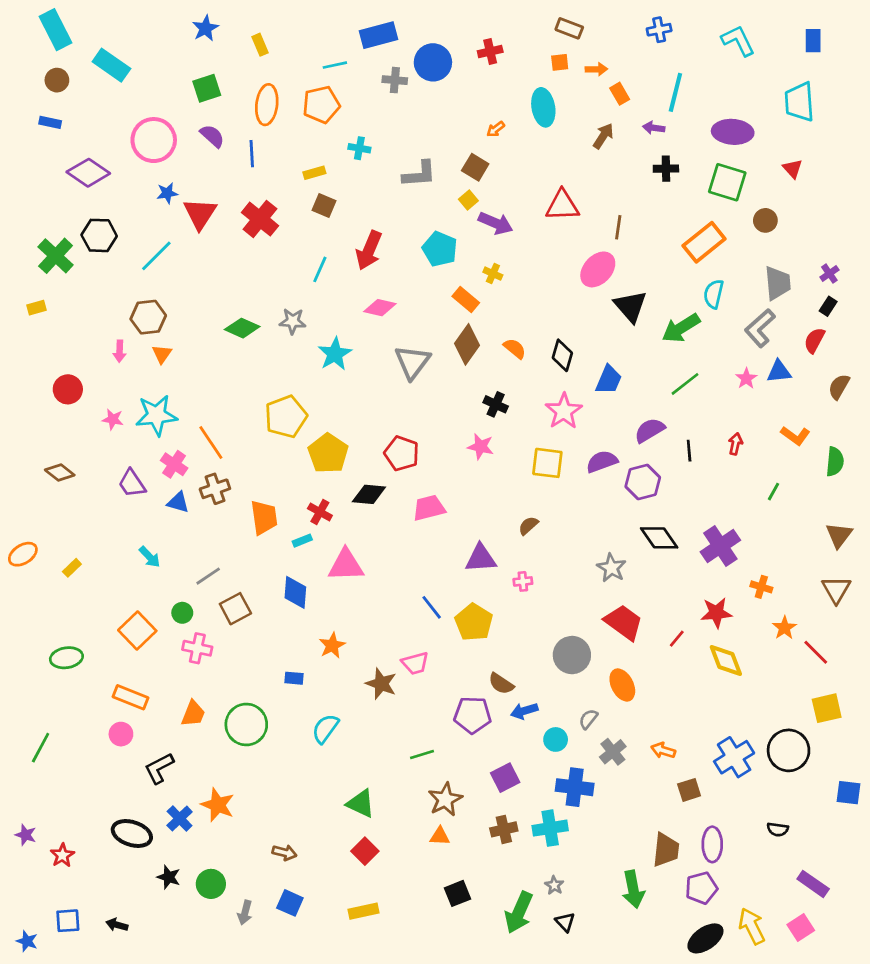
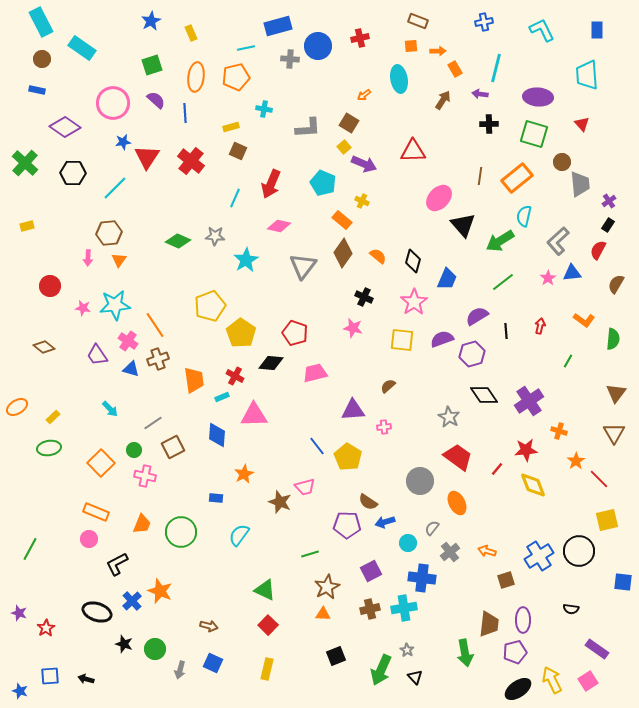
brown line: (618, 227) -> (480, 176), moved
green cross: (56, 256) -> (25, 163), moved
gray trapezoid: (778, 283) -> (580, 184), moved
green ellipse: (66, 658) -> (49, 448), moved
yellow rectangle: (363, 911) -> (267, 669), turned -65

